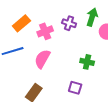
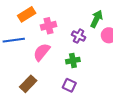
purple cross: (69, 23) -> (79, 36), moved
green cross: (87, 62) -> (73, 61), moved, turned -32

